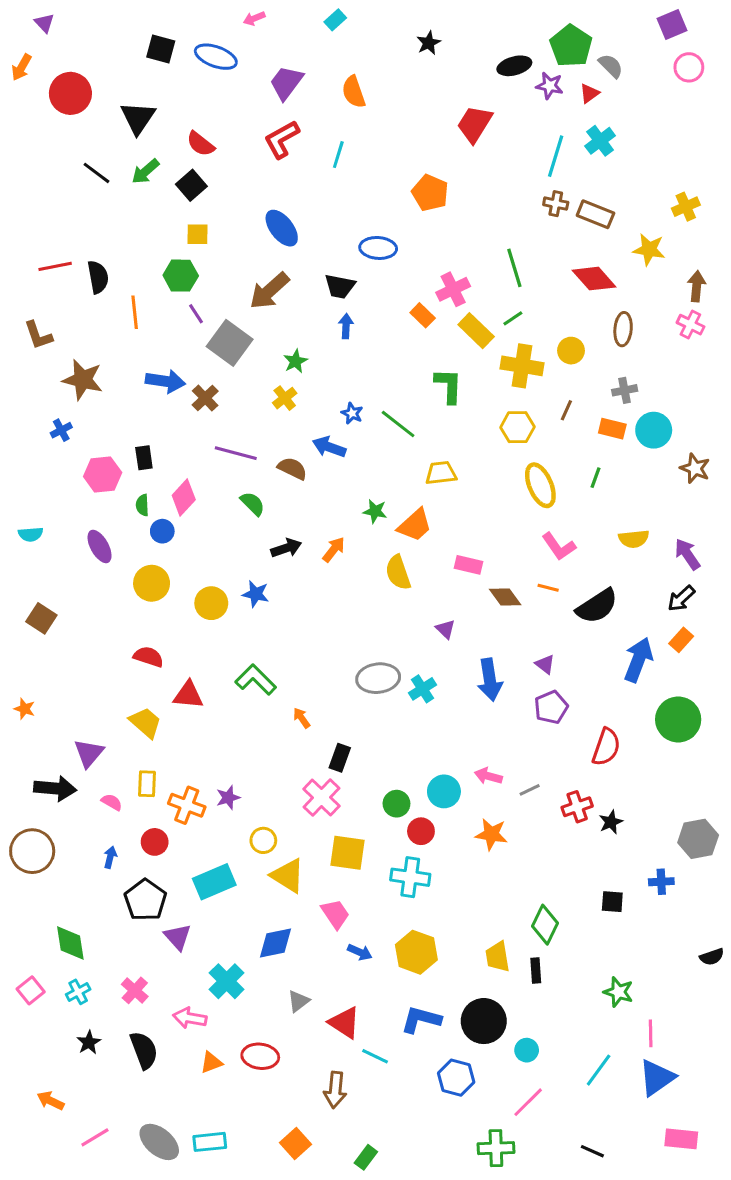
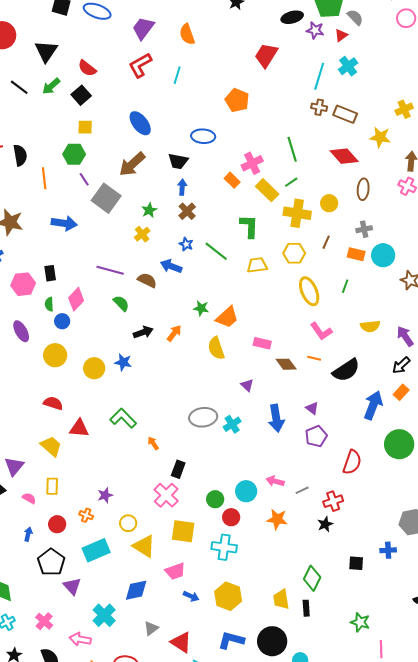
brown cross: (205, 398) -> (187, 211), moved
yellow trapezoid: (441, 473) -> (257, 265), moved
orange cross: (187, 805) -> (86, 515), moved, size x0.6
black star: (611, 822) -> (325, 524), moved
pink trapezoid: (335, 914) -> (175, 571), turned 105

